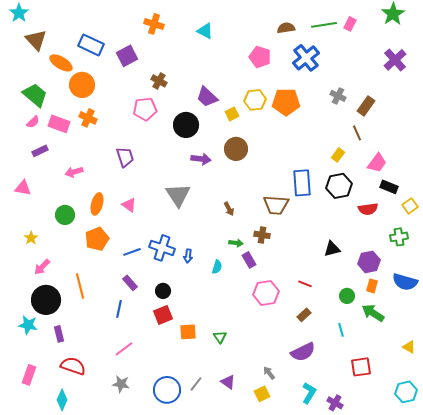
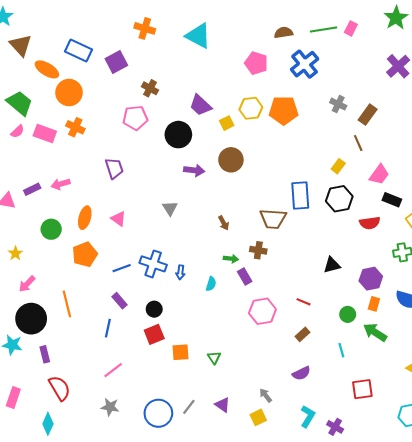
cyan triangle: (205, 31) -> (198, 36), size x1.5
purple rectangle: (40, 151) -> (32, 189), moved
gray triangle: (178, 195) -> (170, 208), size x0.6
purple semicircle: (303, 352) -> (301, 373), size x0.7
red semicircle: (73, 366) -> (60, 388), turned 40

